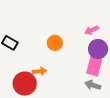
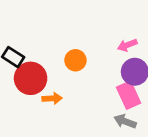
pink rectangle: (94, 66) -> (129, 95), turned -42
red circle: (25, 84) -> (31, 78), moved

